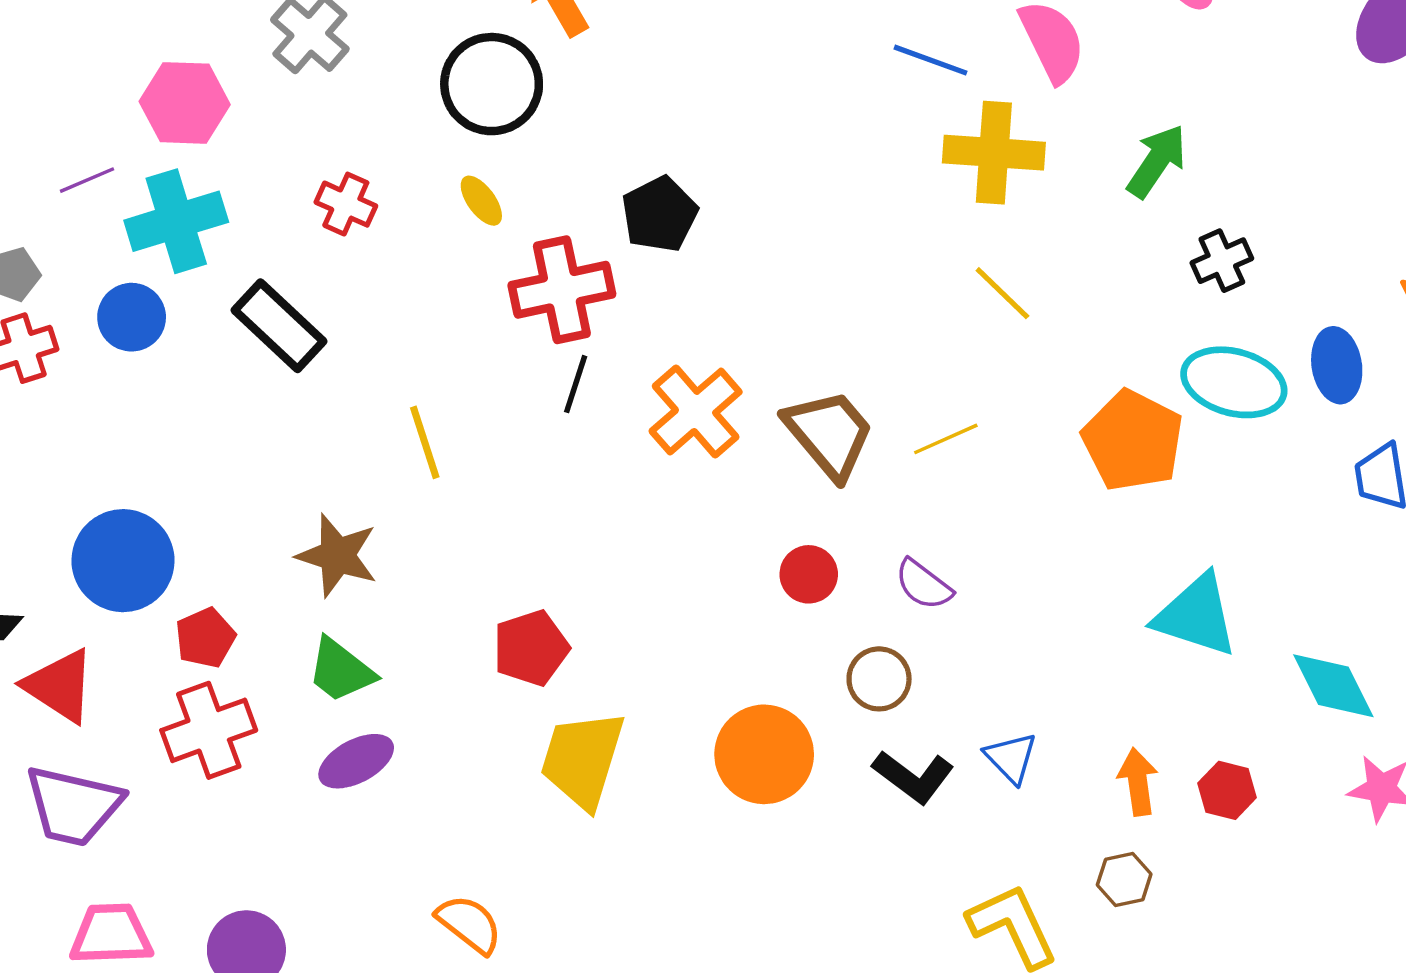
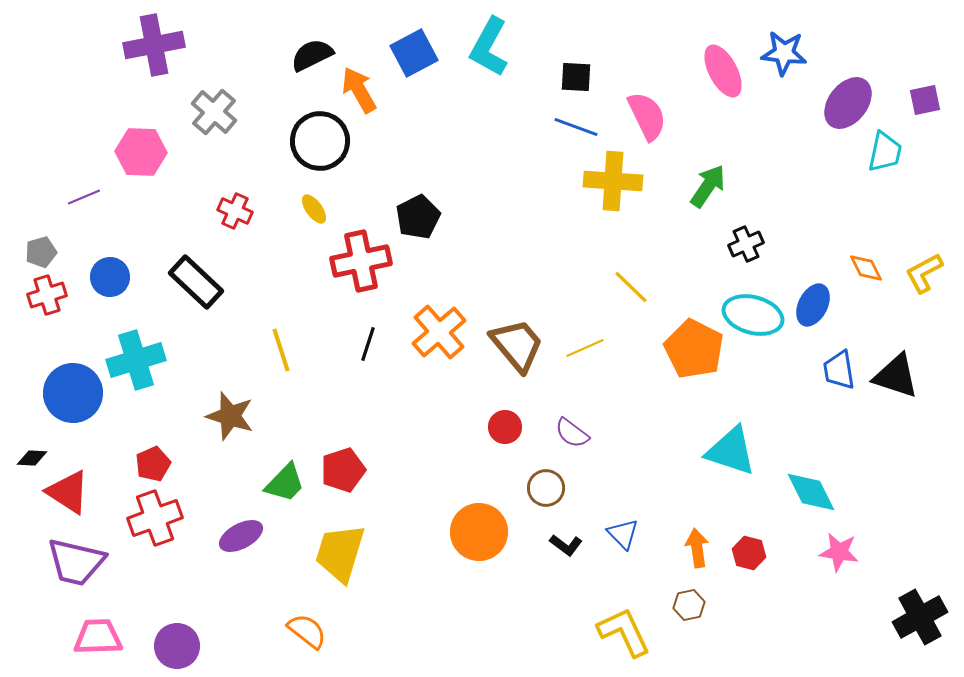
cyan cross: (176, 221) -> (136, 360), moved
yellow line: (1002, 293) -> (631, 287), moved
blue ellipse: (1337, 365) -> (813, 305), turned 36
black line: (576, 384) -> (368, 344), moved
blue circle: (123, 561) -> (73, 393), moved
green trapezoid: (341, 670) -> (285, 483), moved, turned -84
yellow trapezoid: (582, 759) -> (340, 553), moved
black L-shape: (913, 777) -> (566, 545), size x0.7

